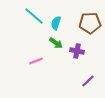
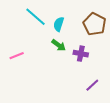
brown pentagon: (90, 23) -> (94, 24), turned 30
pink line: (36, 61) -> (17, 56), moved

